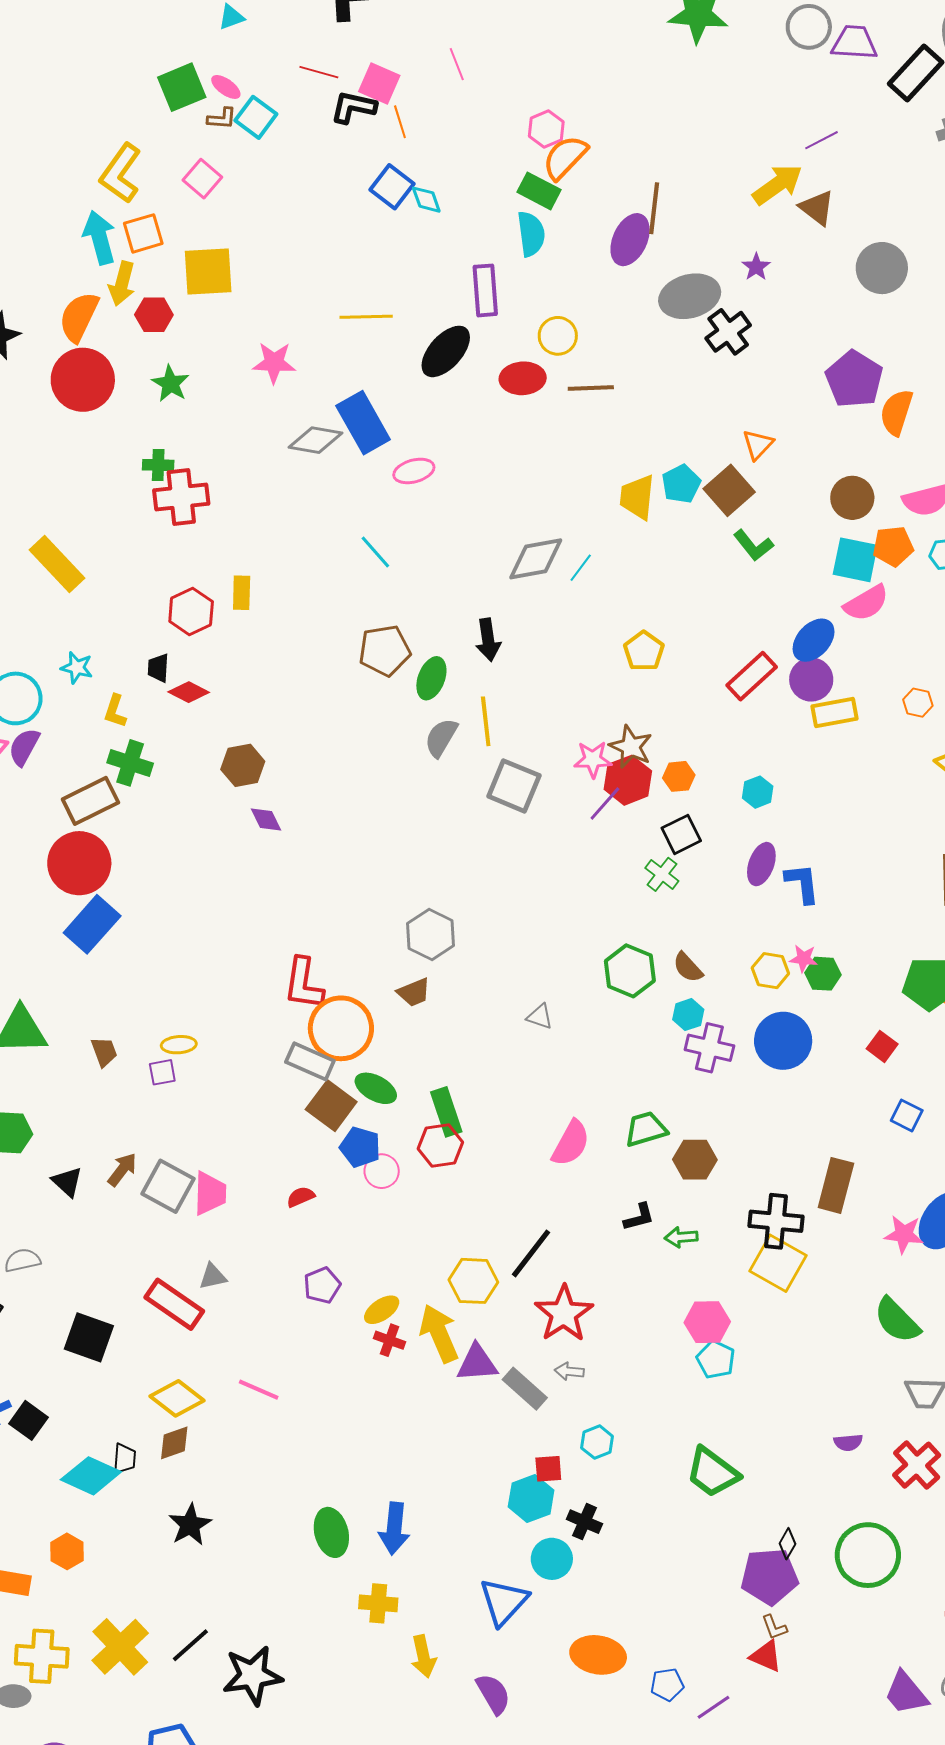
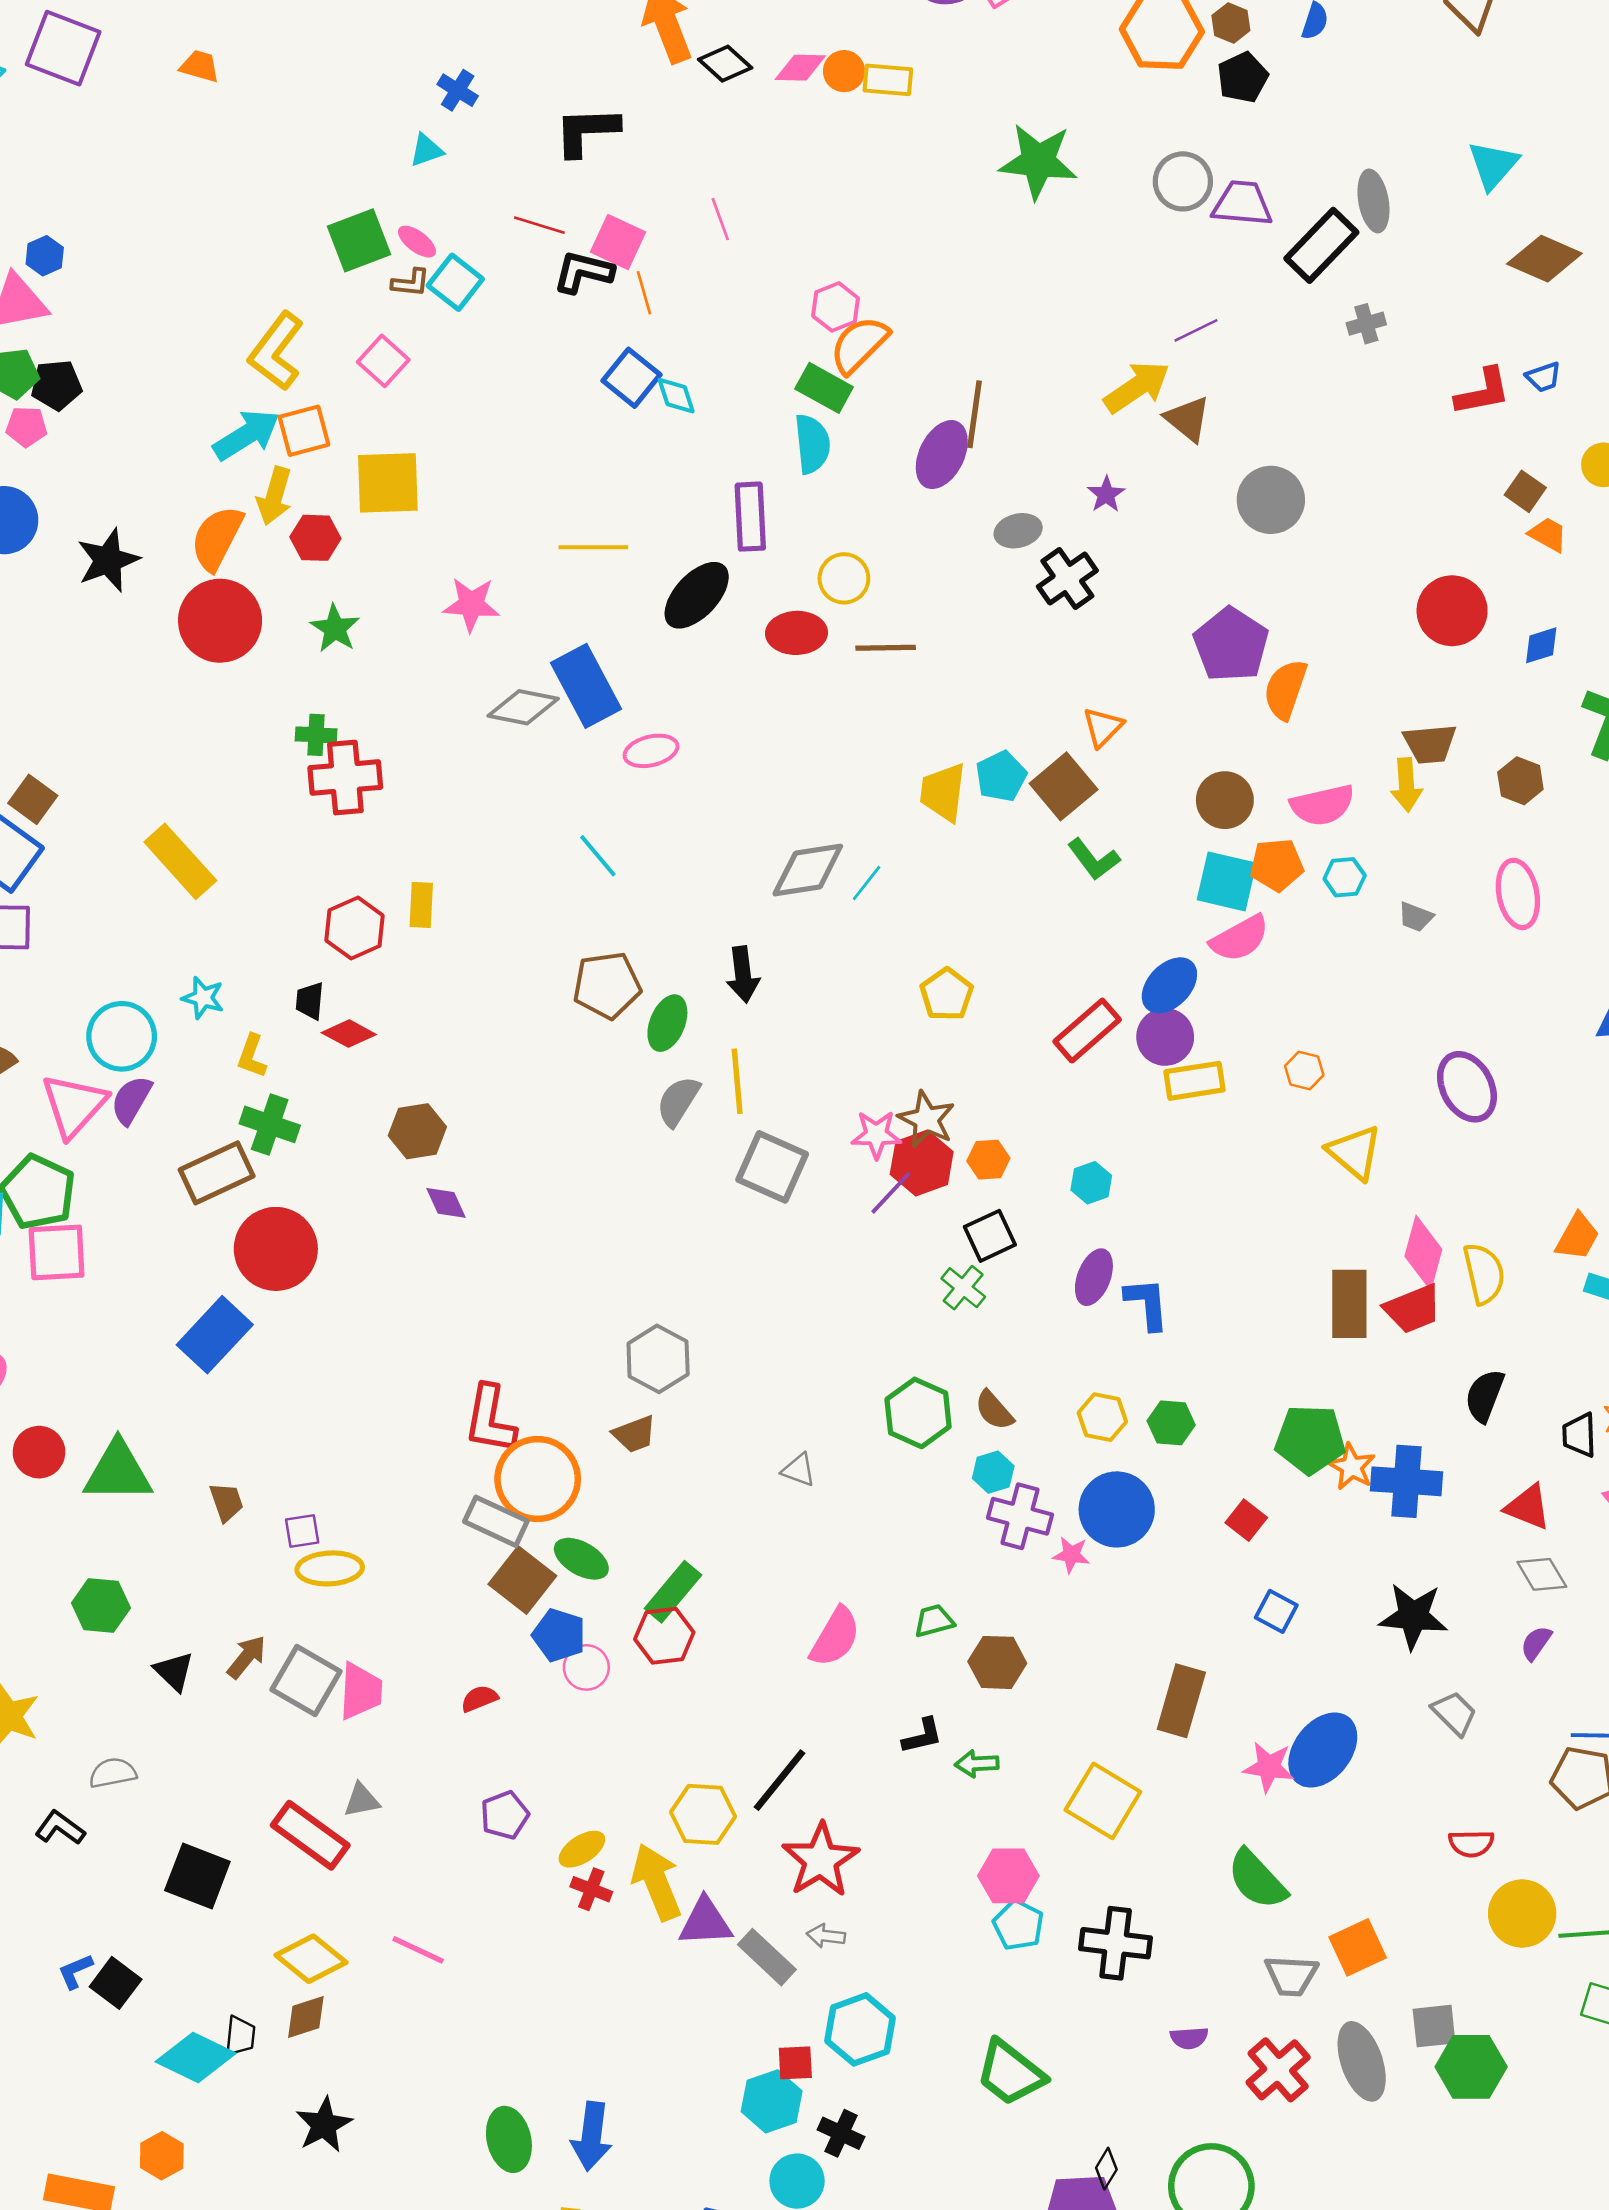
cyan arrow: (99, 238) -> (246, 435), turned 72
gray ellipse: (690, 296) -> (1018, 531), size x0.6
red circle: (79, 863) -> (276, 1249), moved
pink star: (803, 958) -> (1071, 1555), moved
yellow ellipse: (179, 1045) -> (330, 1568), moved, size x1.4
green rectangle: (446, 1112) -> (673, 1592), turned 57
green trapezoid: (646, 1129) -> (934, 1621), size x0.7
black cross: (776, 1221) -> (1116, 1943), moved
cyan hexagon: (597, 1442) -> (860, 2029), size x1.6

